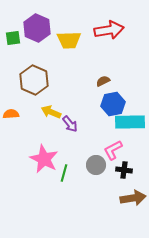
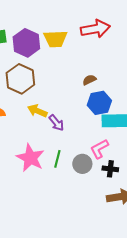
purple hexagon: (37, 28) -> (26, 43), moved
green line: (64, 173) -> (57, 159), moved

